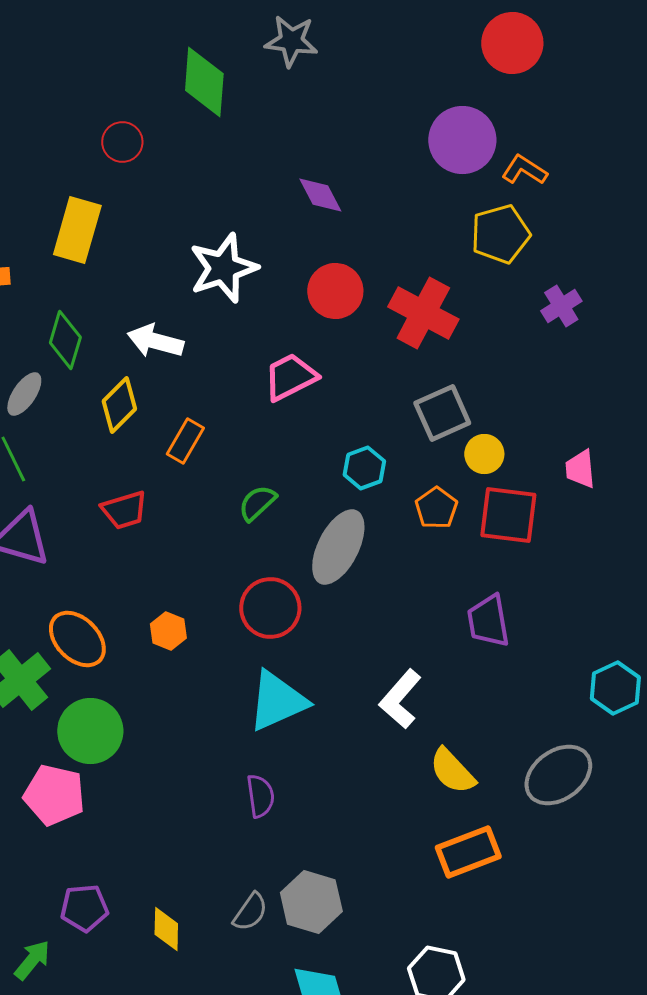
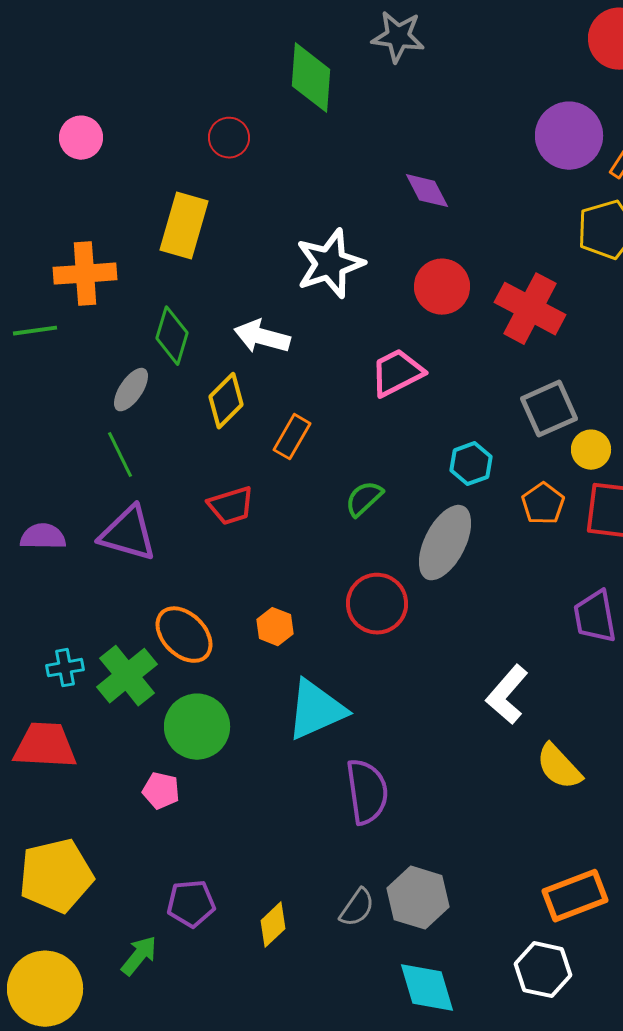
cyan triangle: (277, 701) -> (316, 710), moved
pink pentagon: (54, 795) -> (161, 791), size x0.6
purple semicircle: (260, 796) -> (367, 792), size x1.5
orange rectangle: (468, 852) -> (575, 896), moved
yellow diamond: (166, 929) -> (273, 925), turned 45

